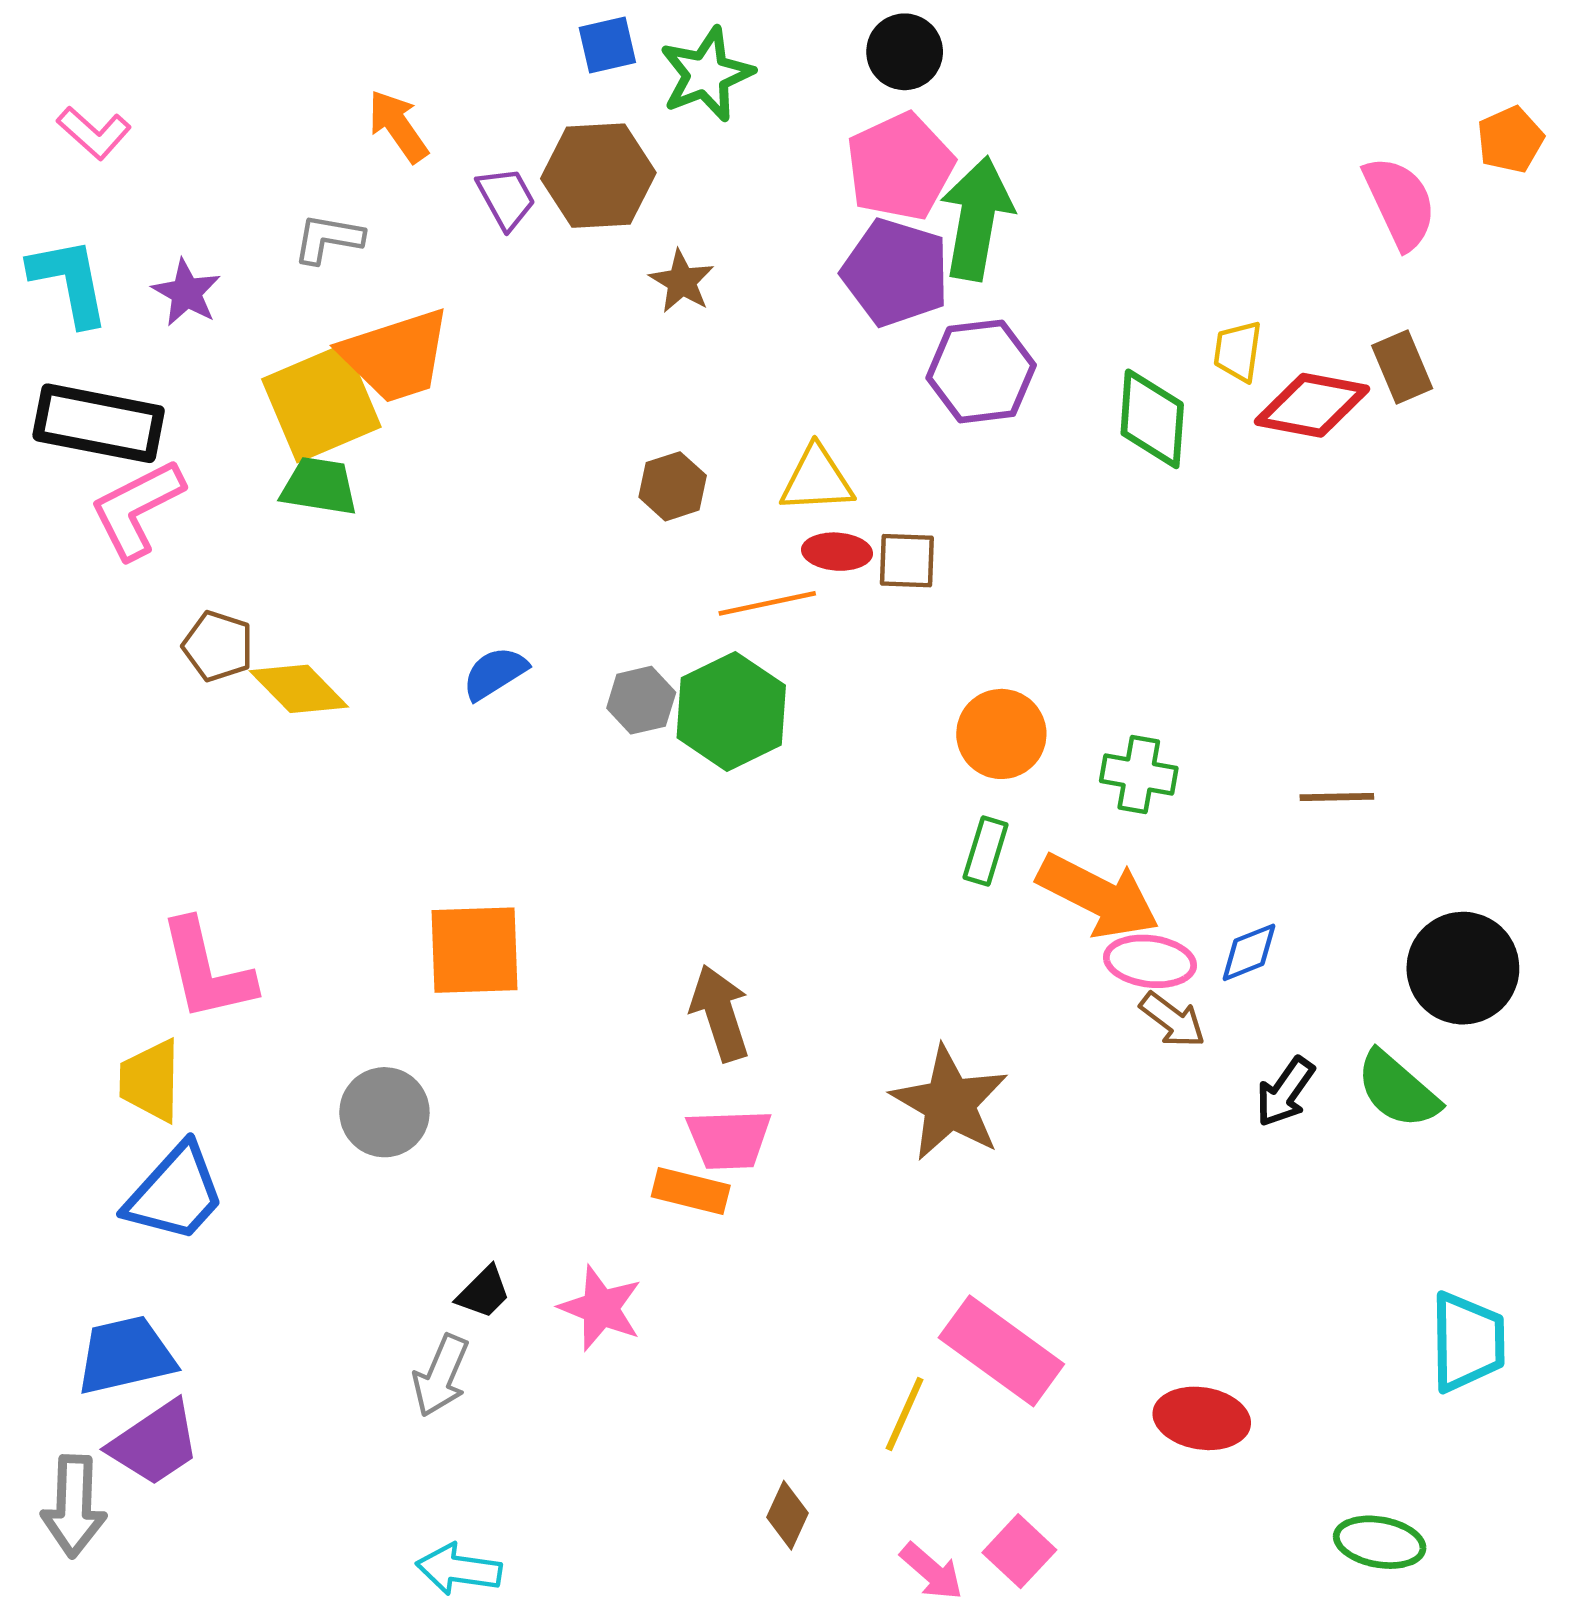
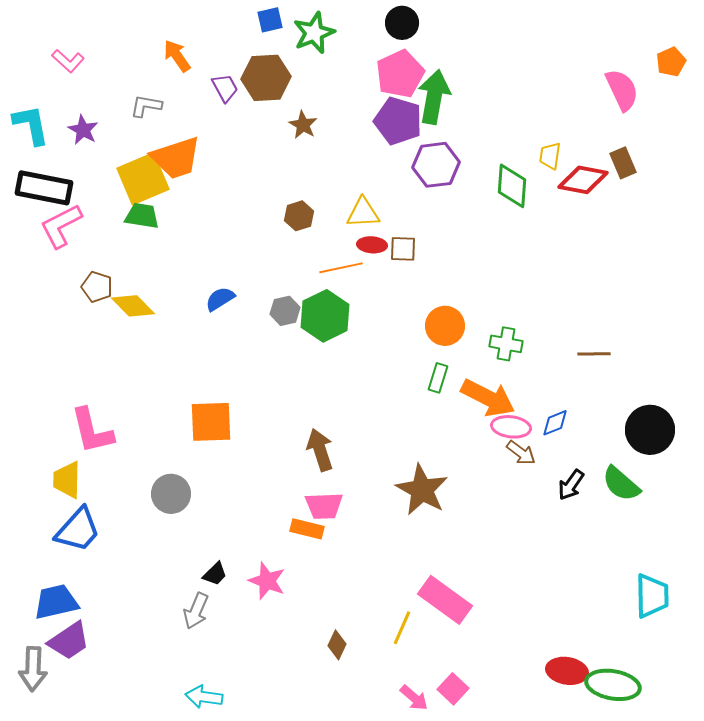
pink L-shape: (94, 133) -> (68, 61), moved
red ellipse: (1202, 1418) -> (567, 671), moved
brown diamond: (787, 1515) -> (337, 645), moved
green ellipse: (1380, 1542) -> (613, 685), size x1.4

